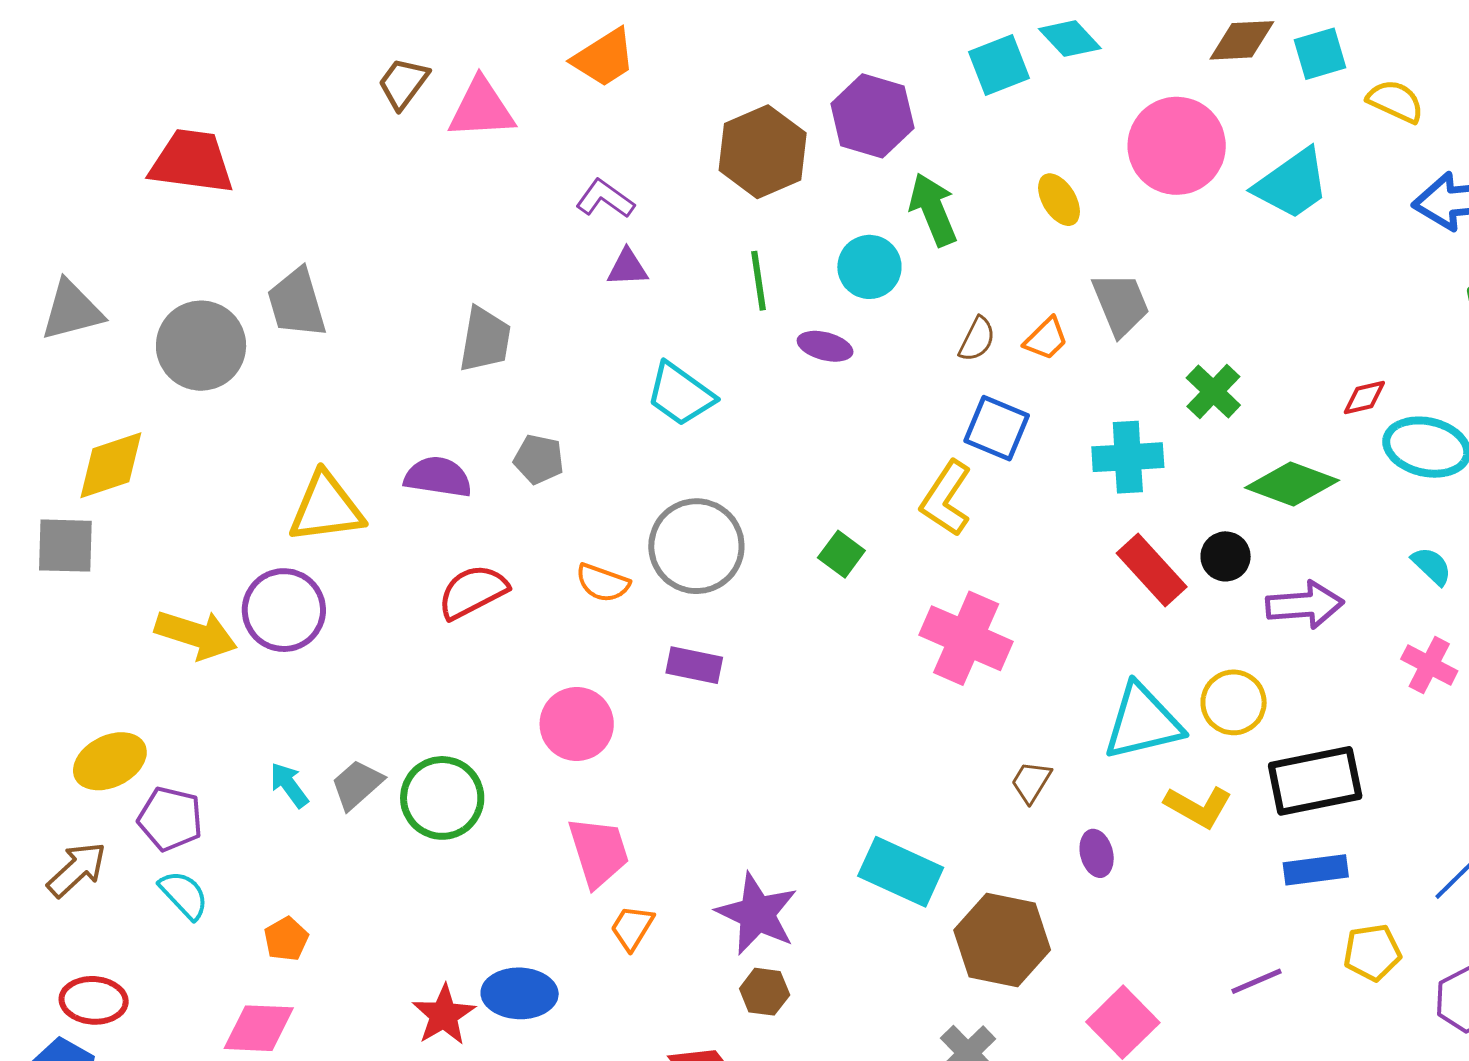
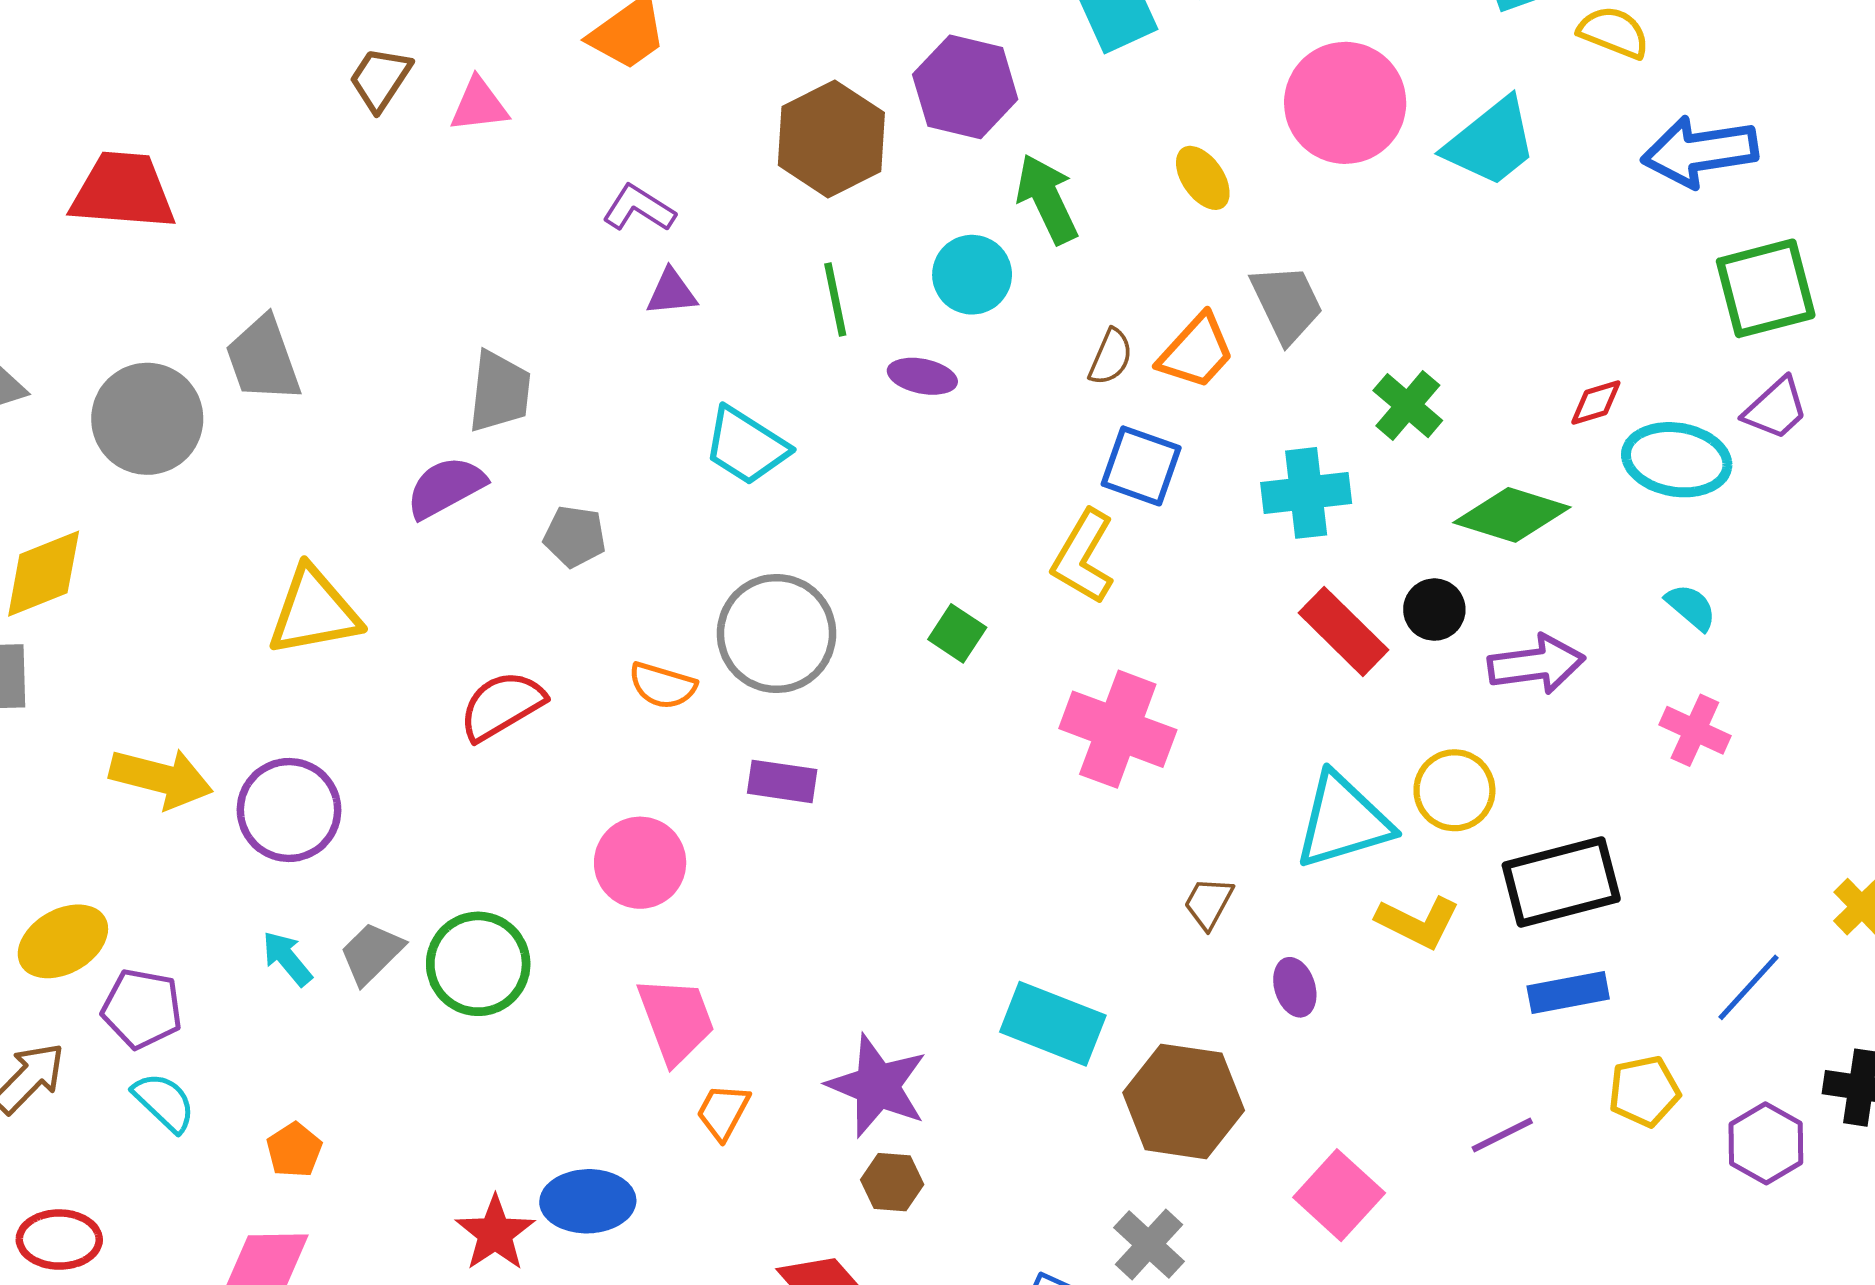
pink triangle: (481, 109) -> (479, 105), size x0.7
orange trapezoid: (1046, 339) -> (1196, 352), size x1.4
purple semicircle: (438, 477) -> (446, 487), moved, turned -34
purple circle: (284, 610) -> (289, 810), moved

